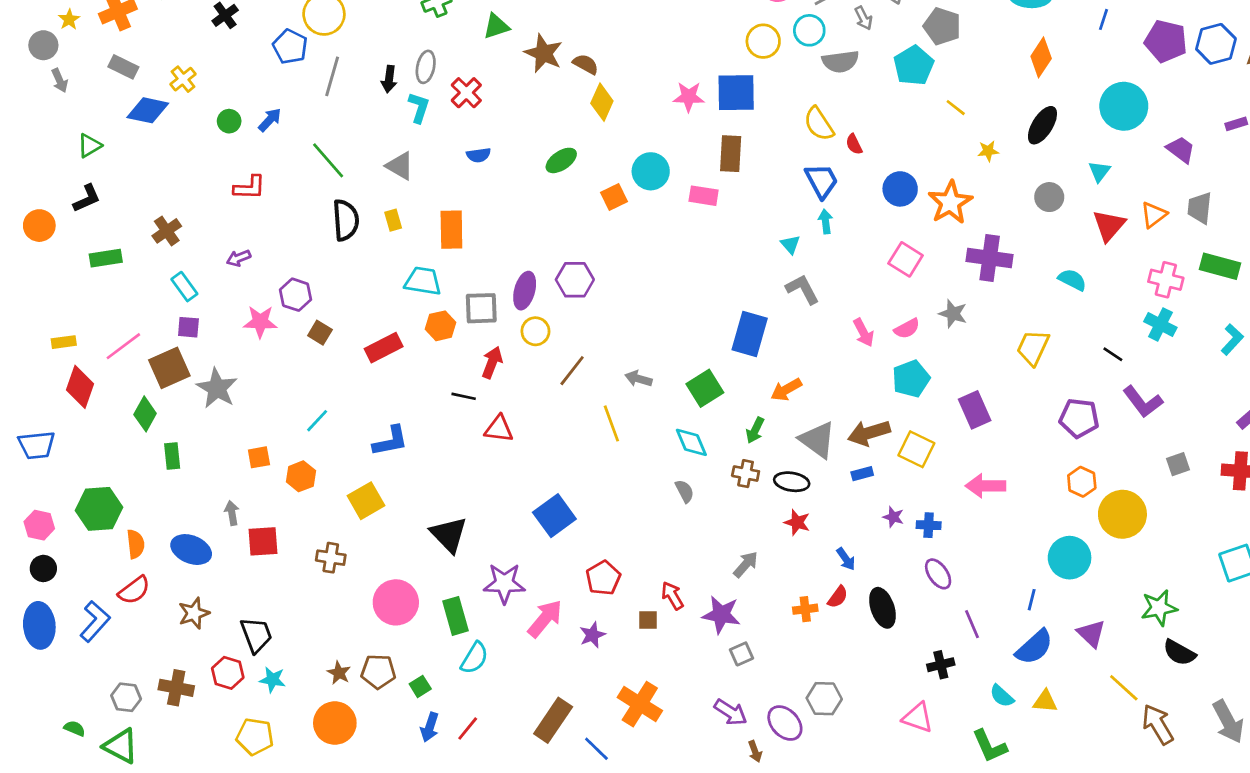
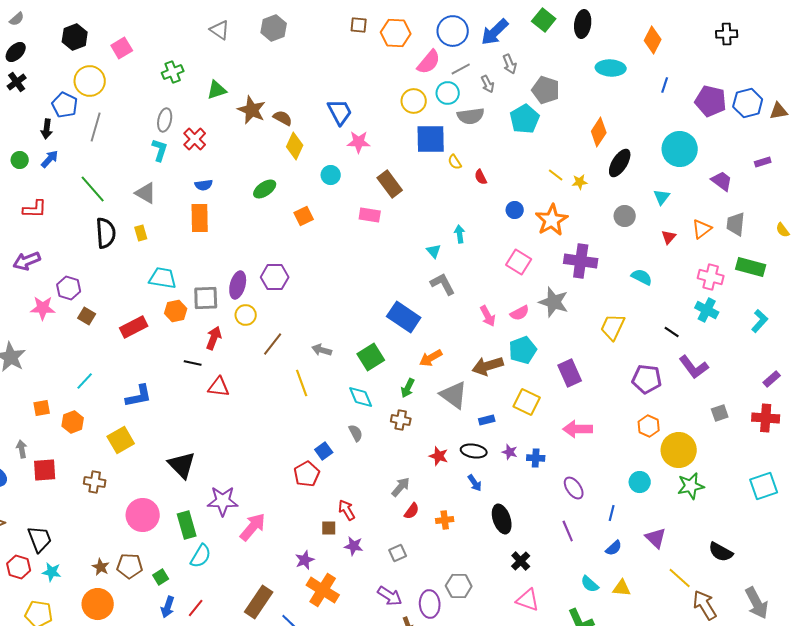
orange diamond: (1041, 57) -> (599, 132), moved
black arrow: (389, 79) -> (47, 129), moved
blue square: (736, 93) -> (431, 139), moved
yellow line: (956, 108) -> (556, 175), moved
yellow semicircle: (819, 124) -> (455, 162), size x0.6
brown rectangle: (731, 154) -> (390, 184), turned -40
cyan circle: (651, 171) -> (331, 175), moved, size x0.7
blue trapezoid: (821, 181) -> (340, 112), moved
blue circle: (900, 189) -> (515, 210), size x0.7
red triangle: (1109, 226) -> (669, 237), size x0.6
orange rectangle: (451, 230) -> (200, 218), moved
purple arrow: (239, 258) -> (27, 261), size x1.5
gray star: (953, 314) -> (554, 302), size x1.4
blue rectangle: (750, 334) -> (404, 317), turned -72
brown arrow: (869, 433) -> (488, 366), moved
black ellipse: (792, 482) -> (474, 451), moved
blue square: (554, 516) -> (324, 451), moved, size x0.6
cyan circle: (1070, 558) -> (640, 482), size x0.7
purple ellipse: (938, 574) -> (574, 488), moved
red pentagon: (603, 578) -> (307, 474), moved
red semicircle: (838, 597) -> (412, 511), moved
green star: (1159, 608) -> (691, 486), moved
purple star: (721, 615) -> (354, 546), moved, size x0.7
purple star: (592, 635) -> (305, 560), moved
blue semicircle: (1034, 647) -> (614, 548), size x0.6
black cross: (941, 665) -> (521, 561), moved, turned -30
purple ellipse: (785, 723) -> (430, 604), turned 40

